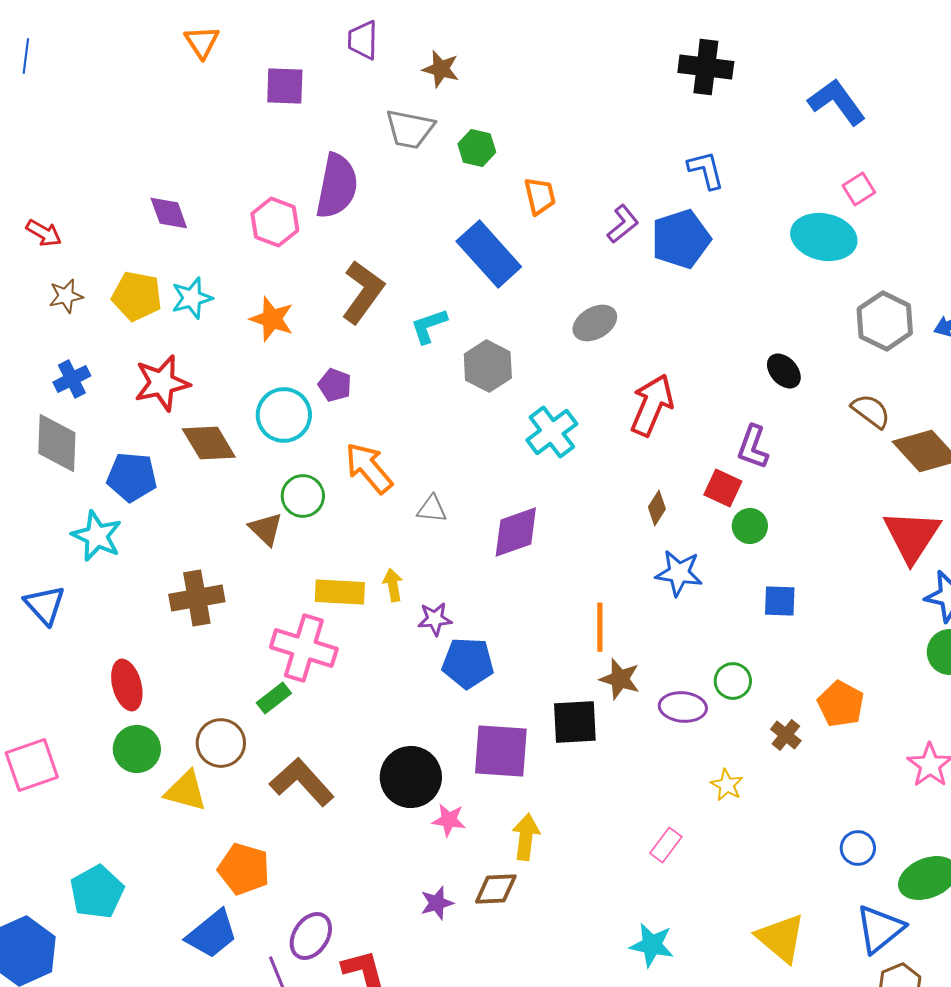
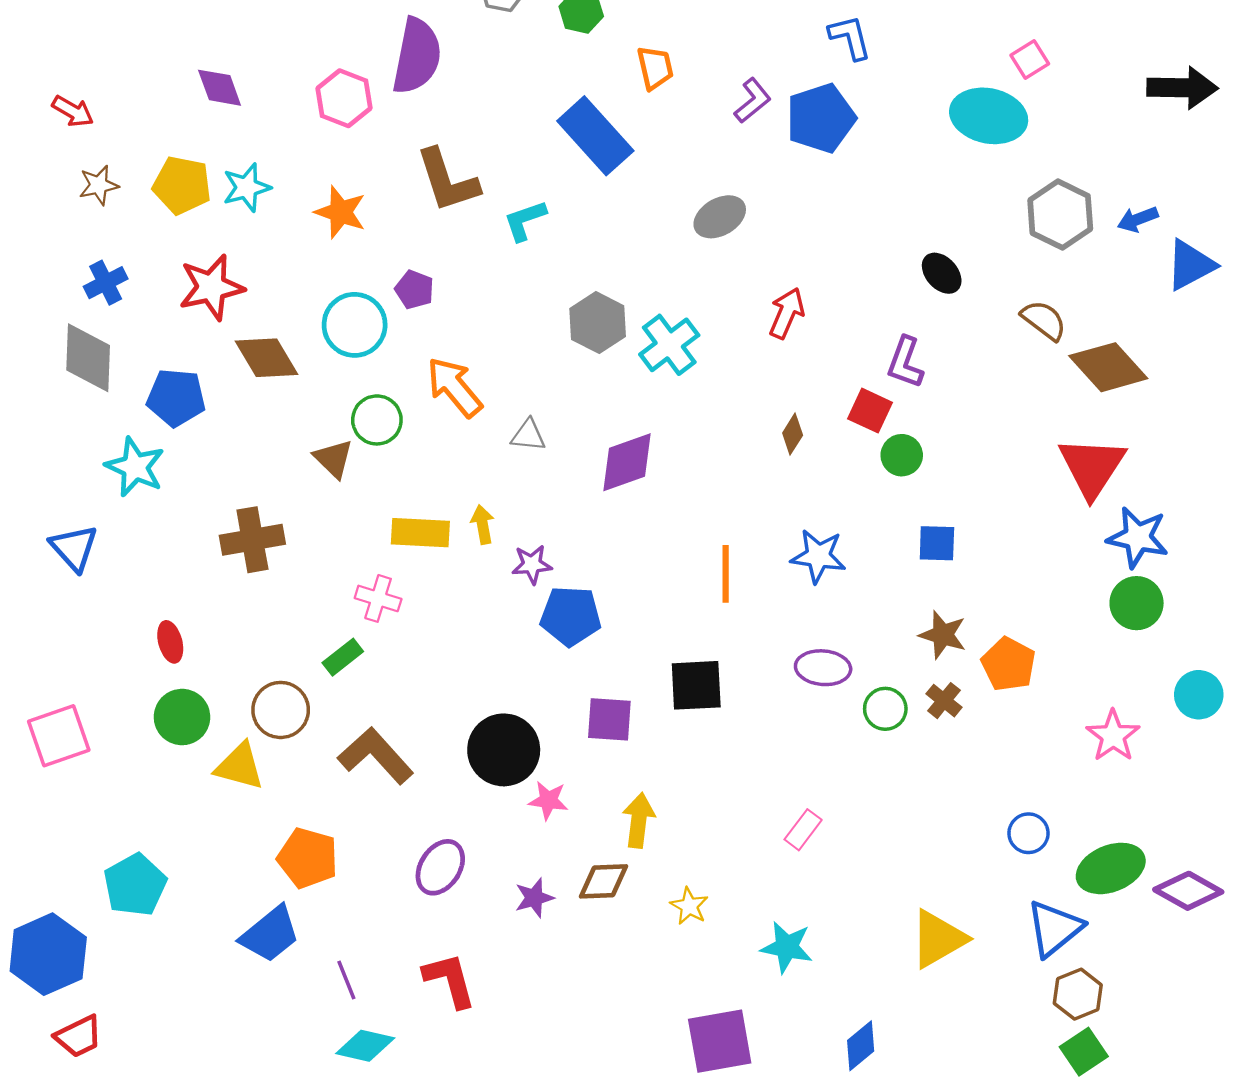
brown L-shape: (363, 292) -> (447, 180), turned 126
gray hexagon: (488, 366) -> (598, 323), moved
red arrow: (652, 405) -> (787, 313), size x0.7
blue star: (679, 573) -> (818, 556), moved
pink cross: (304, 648) -> (378, 598), size x0.6
brown star: (620, 679) -> (943, 635), moved
green circle: (733, 681) -> (885, 709), moved
red ellipse: (127, 685) -> (170, 642), size x0.7
purple square: (501, 751) -> (609, 719), size x0.7
yellow star: (727, 785) -> (689, 906), moved
purple ellipse: (311, 936) -> (440, 867), moved
yellow triangle: (781, 938) -> (938, 939), turned 50

